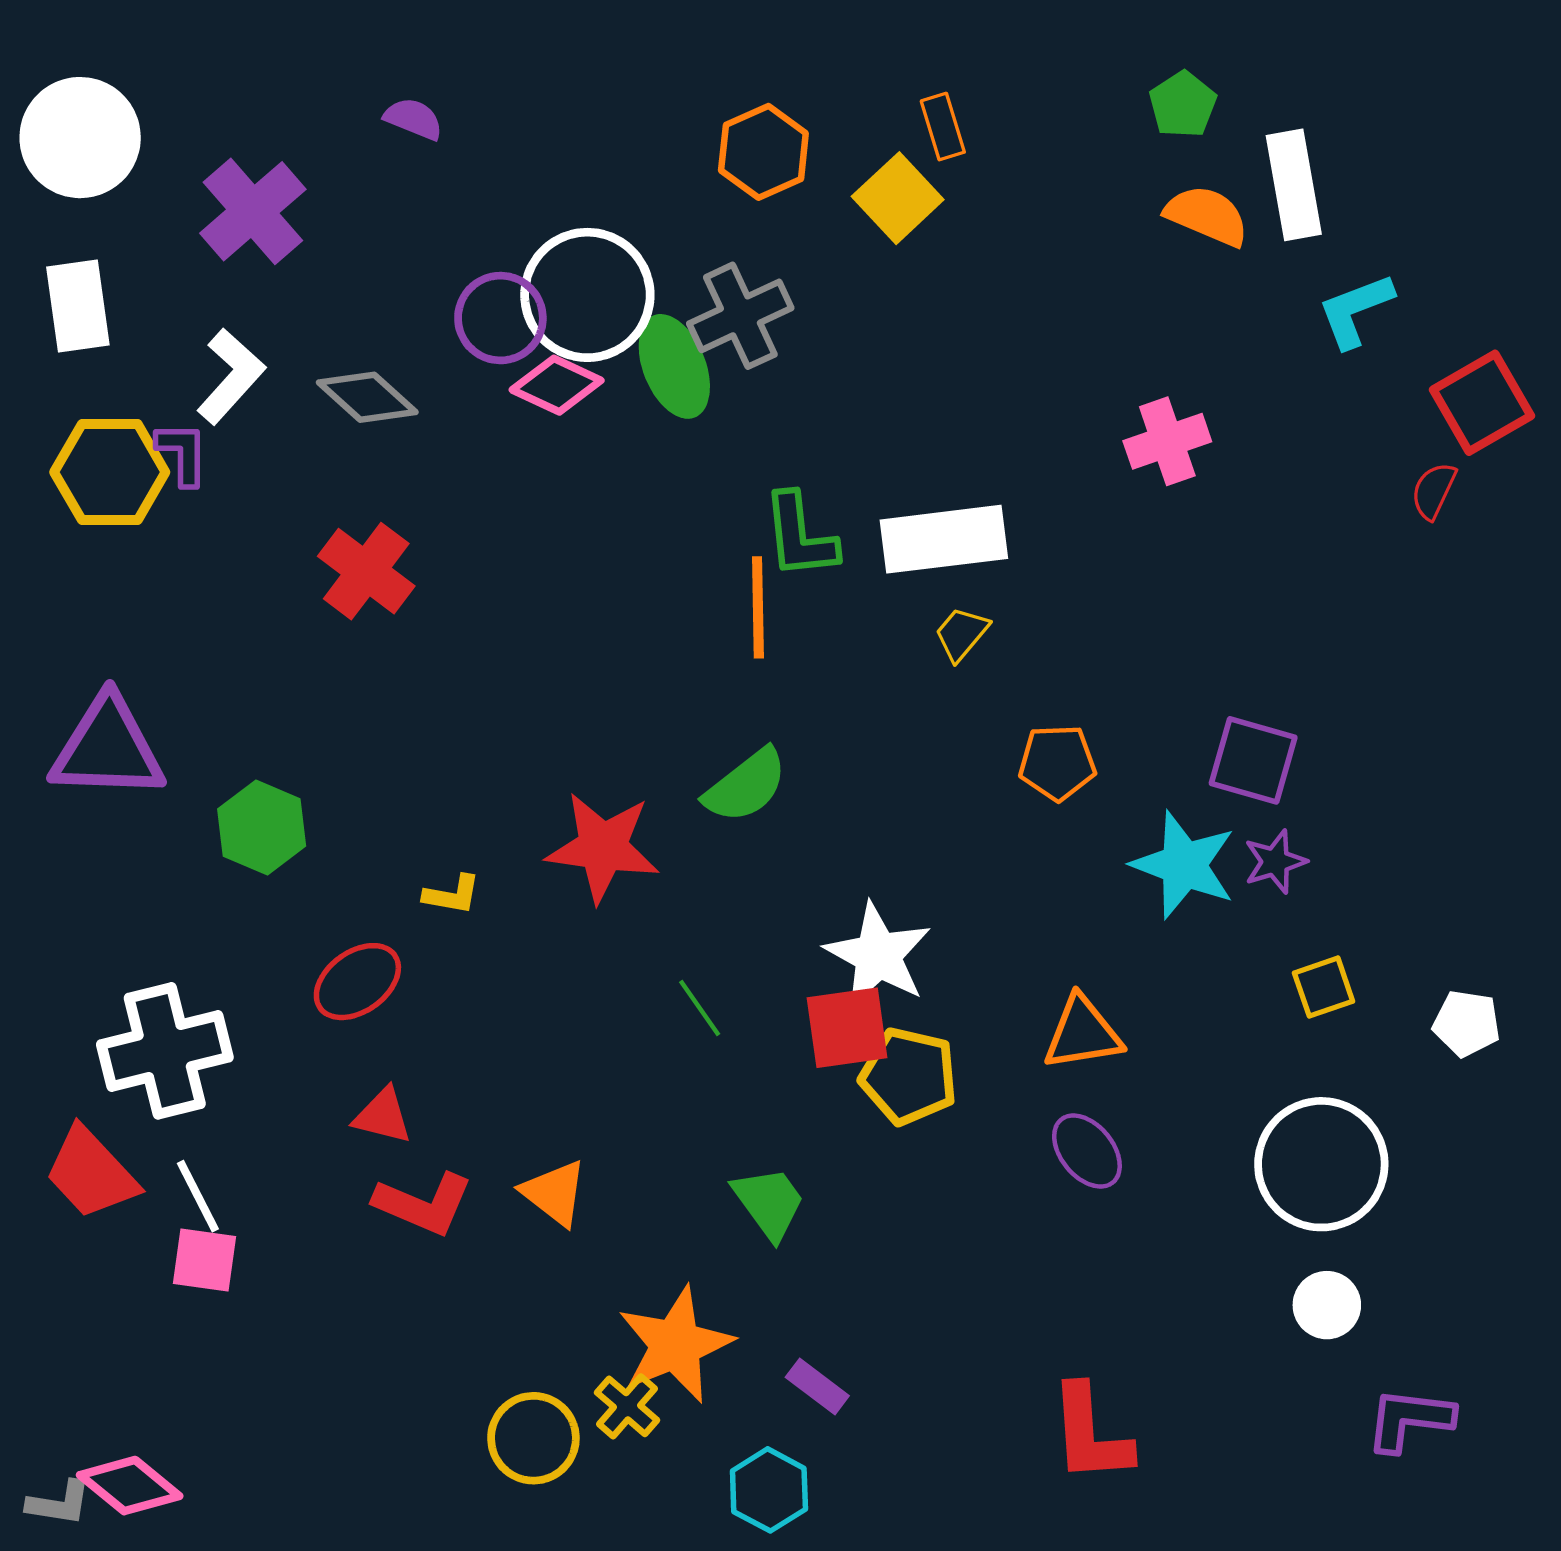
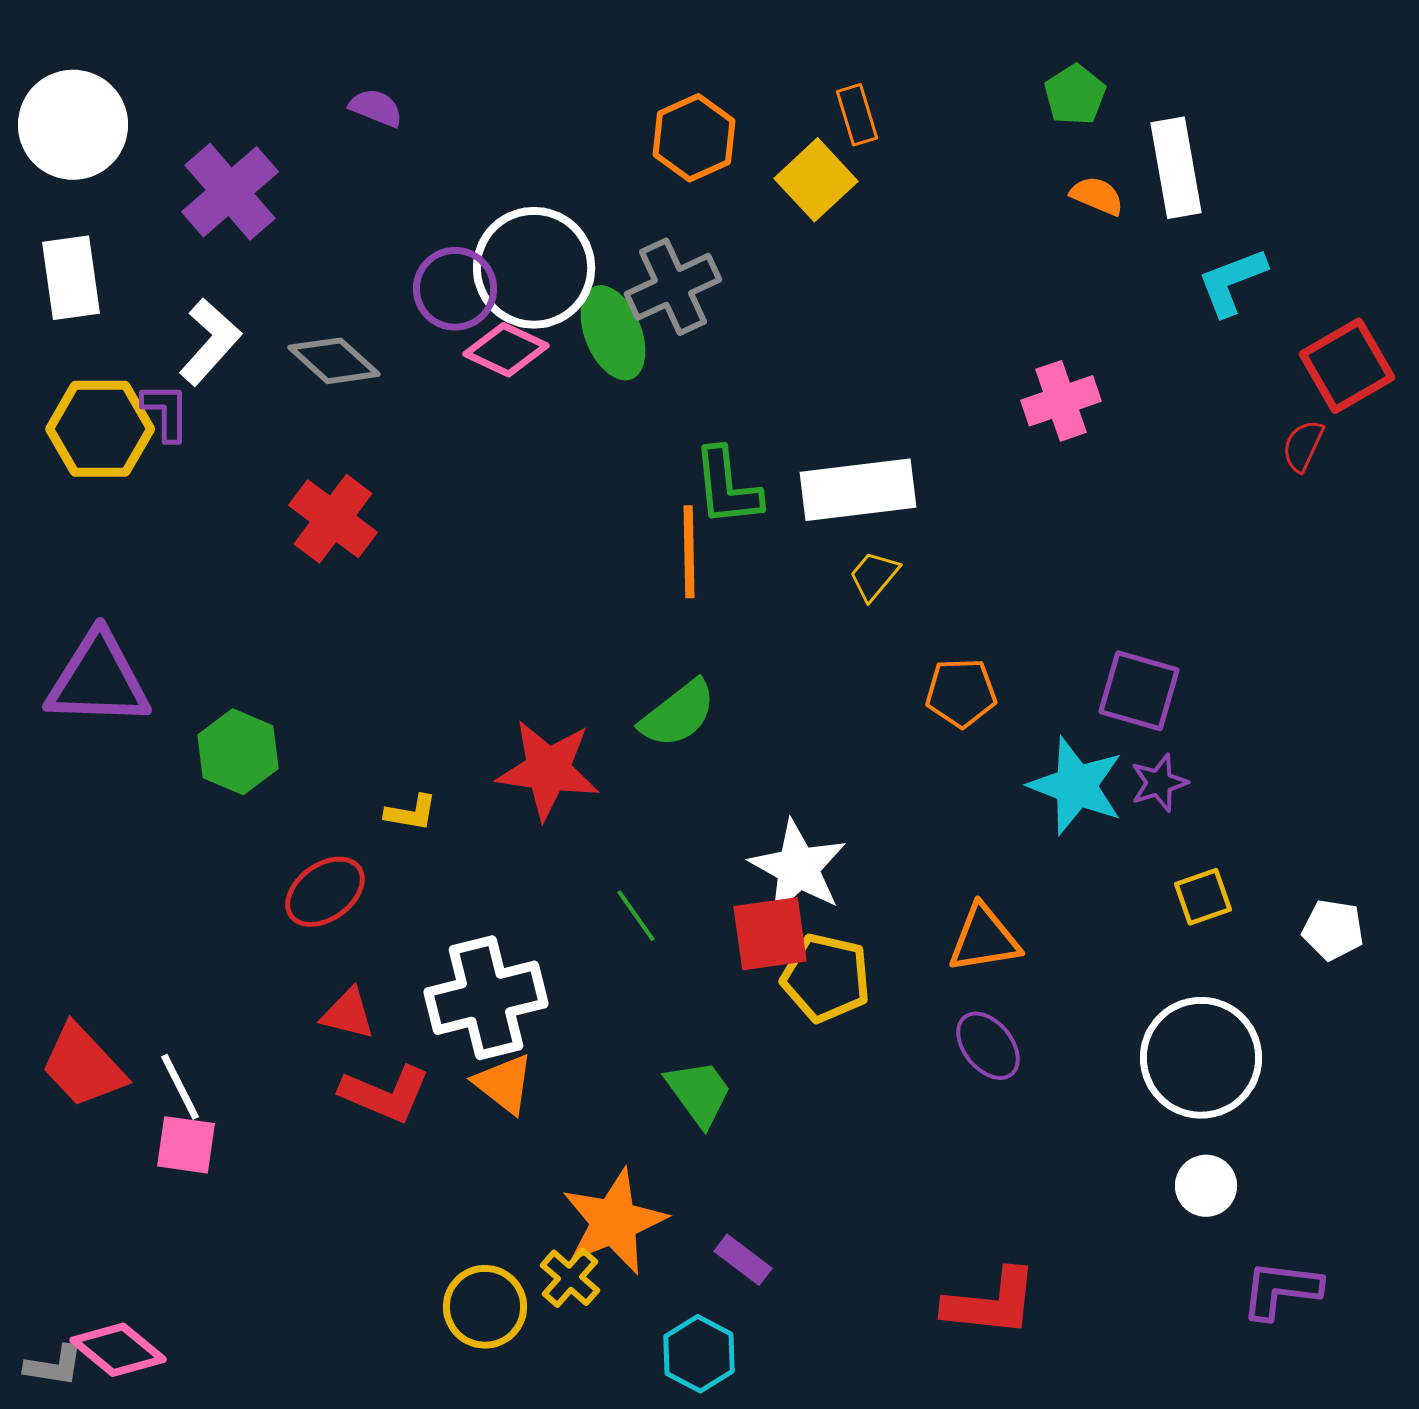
orange semicircle: (1207, 216) -> (1097, 196), size x0.7
white cross: (165, 1051) -> (486, 998), moved
red L-shape: (1090, 1434) -> (991, 1303), turned -80

